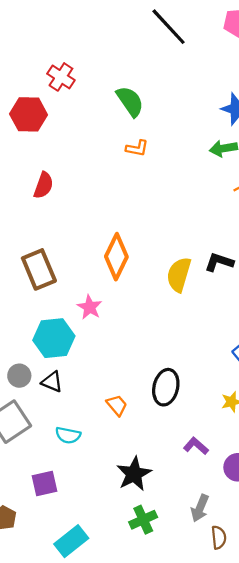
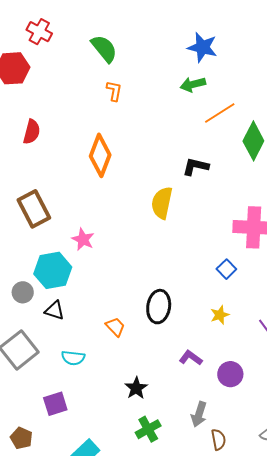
orange L-shape: (137, 148) -> (114, 91), turned -85
orange diamond: (116, 257) -> (100, 155), moved
black L-shape: (219, 262) -> (196, 167), moved
gray circle: (19, 376) -> (23, 292), moved
black star: (134, 474) -> (136, 388), size x0.7

